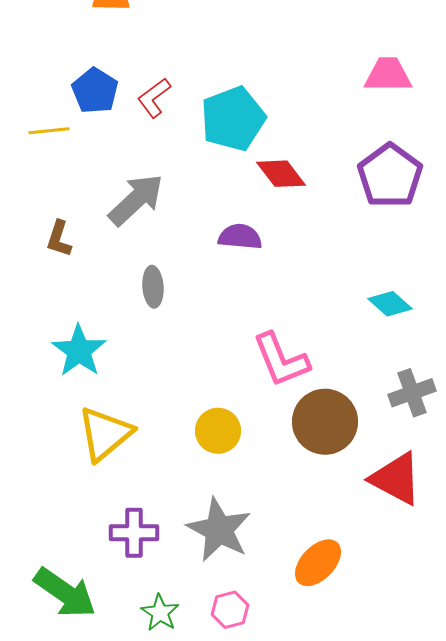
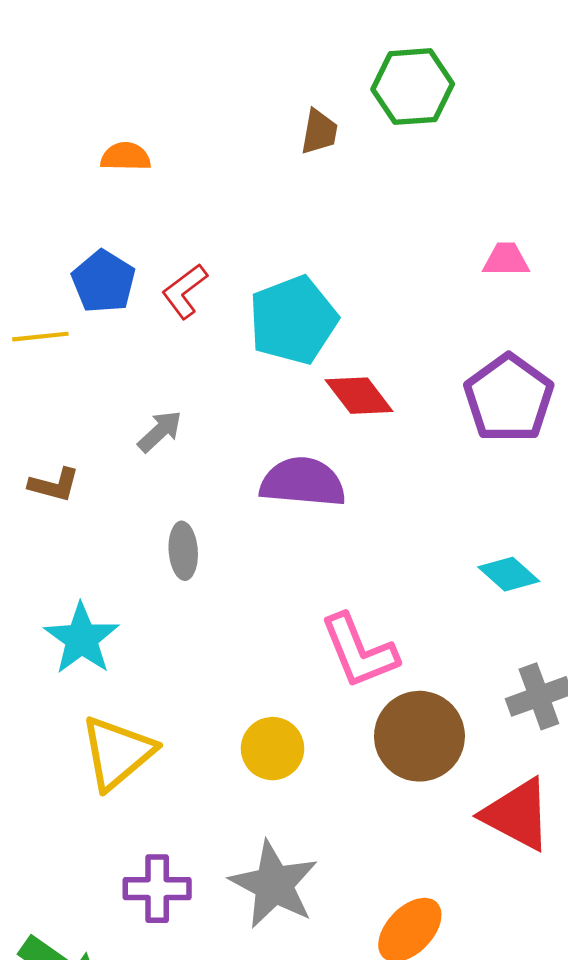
pink trapezoid: (388, 75) -> (506, 260), size x0.7
gray arrow: (136, 200) -> (160, 431), size x0.6
purple semicircle: (240, 237) -> (303, 482), size x1.4
brown L-shape: (59, 239) -> (54, 485), turned -93

